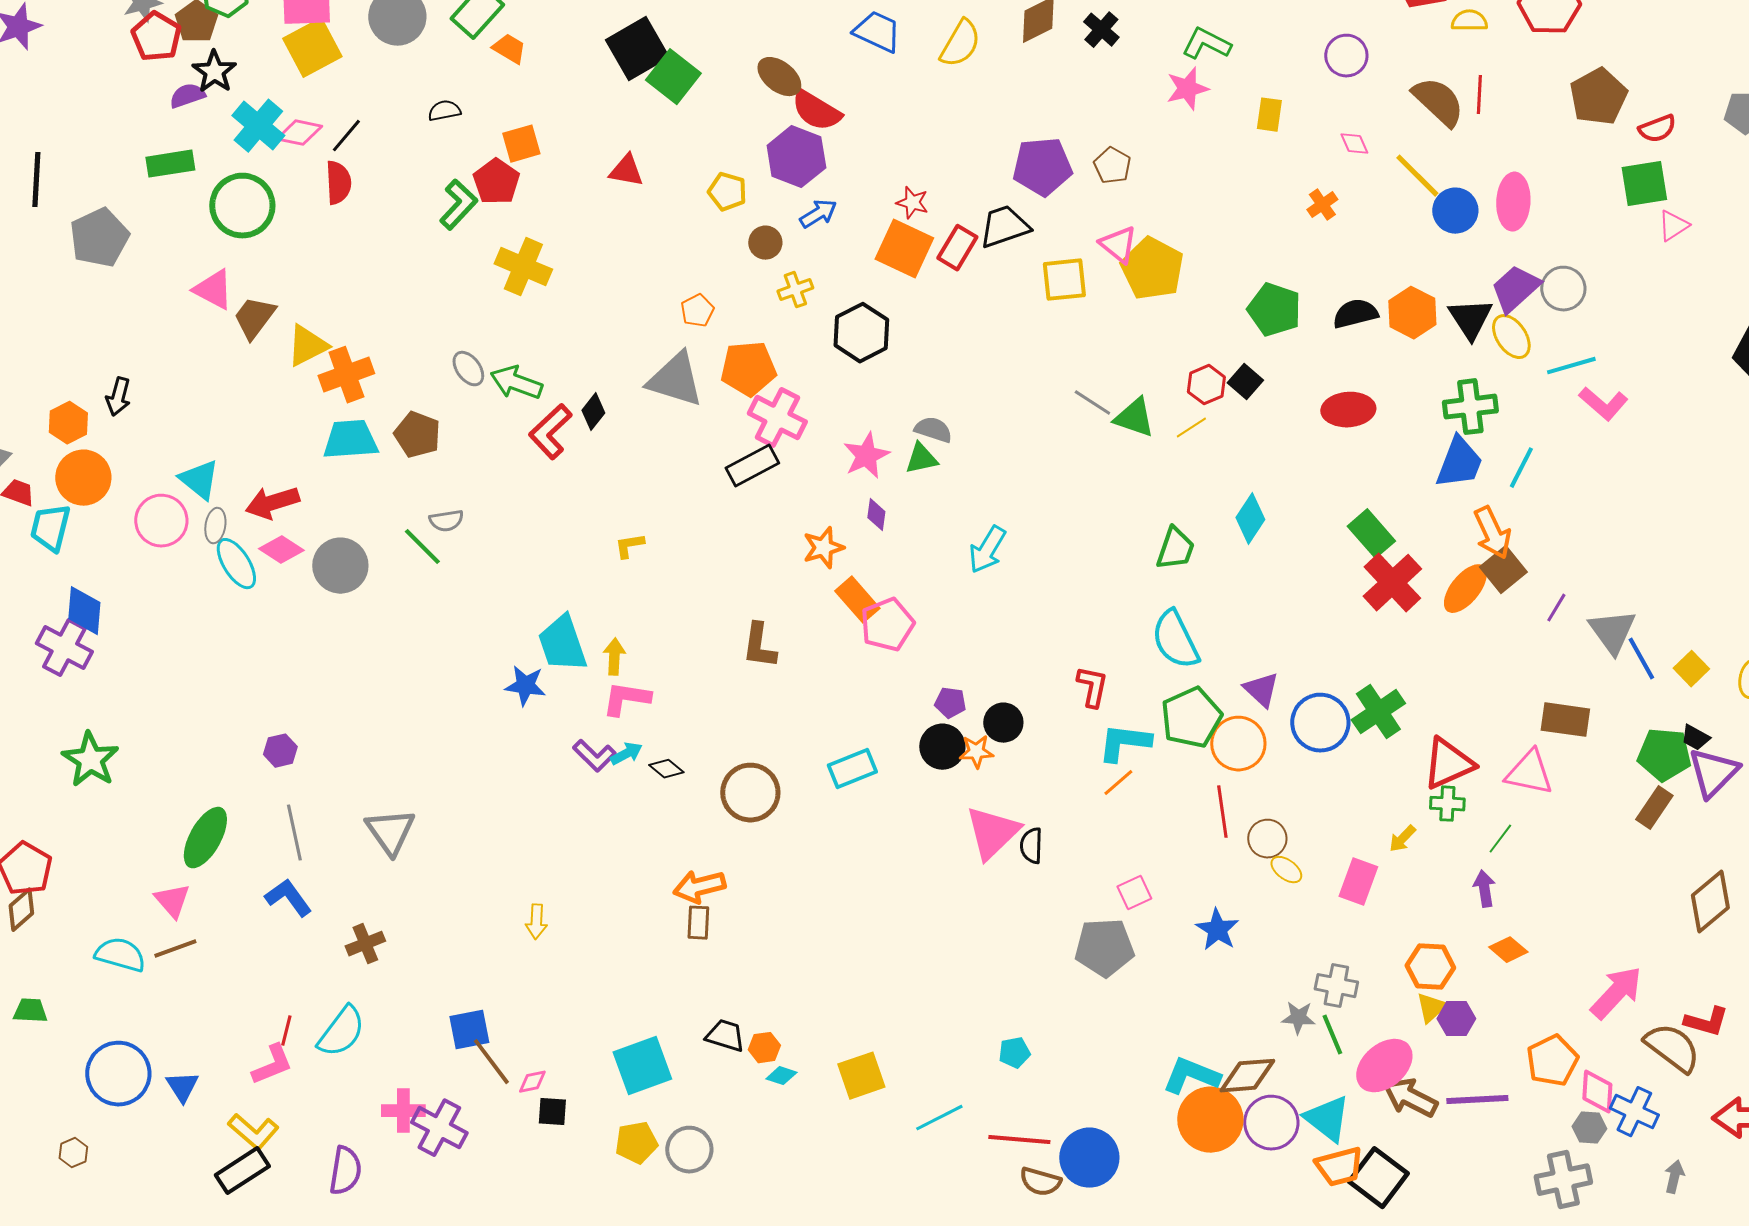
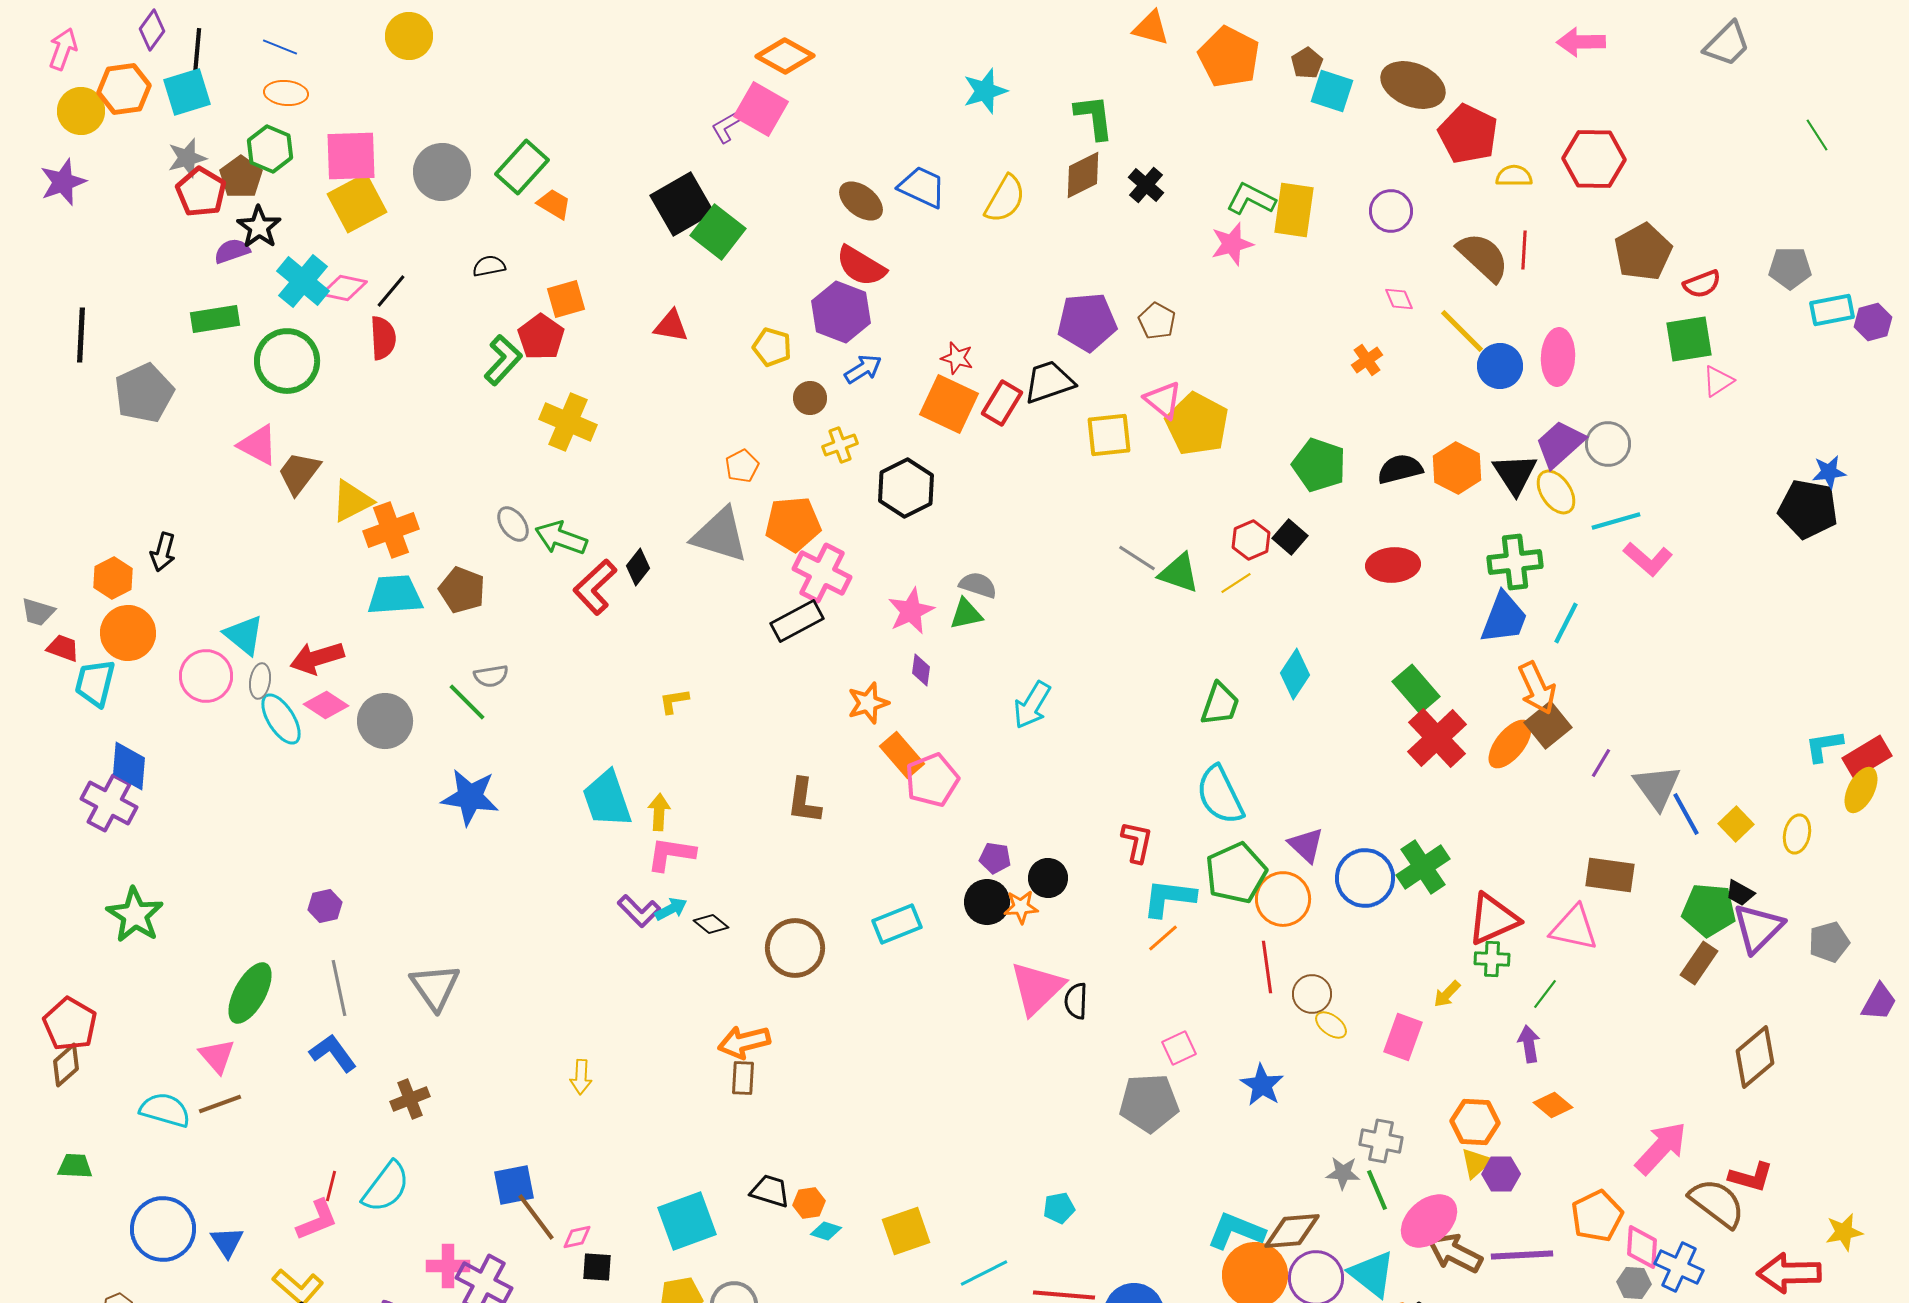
brown ellipse: (779, 77) -> (861, 201), moved
yellow rectangle: (1269, 115) -> (1294, 210), moved, size x1.6
blue star: (525, 686) -> (470, 797), moved, size x1.4

